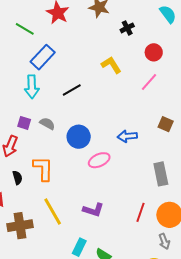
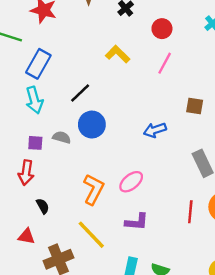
blue circle: (79, 137) -> (92, 125), moved
pink ellipse: (99, 160) -> (131, 182), moved
orange L-shape: (43, 169) -> (93, 189), moved, turned 40

